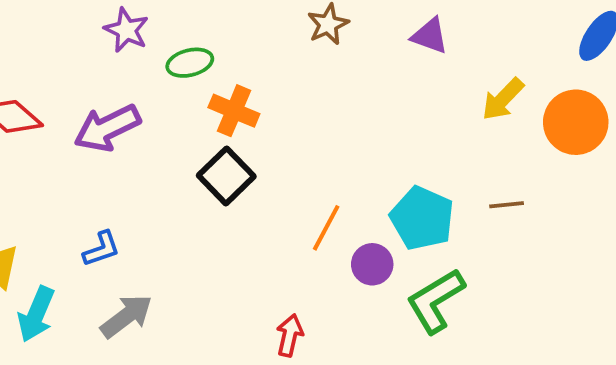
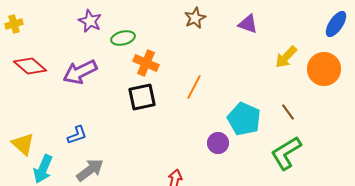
black square: (226, 176) -> (142, 97), turned 32
brown line: (507, 205) -> (288, 112), turned 60
orange line: (326, 228) -> (194, 87), moved
green L-shape: (436, 301) -> (286, 153), moved

